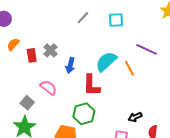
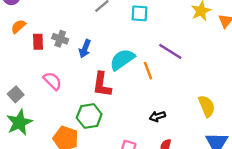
gray cross: (50, 50) -> (60, 39), turned -32
blue arrow: (70, 65) -> (85, 49), moved
gray square: (27, 103) -> (16, 94), moved
black arrow: (135, 117) -> (157, 116), moved

